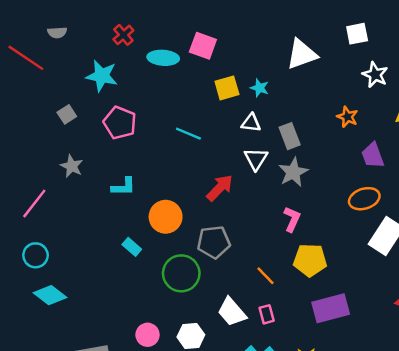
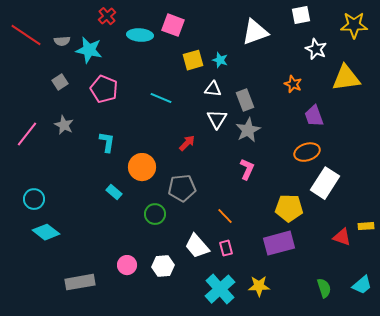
gray semicircle: (57, 33) -> (62, 41), moved
cyan L-shape: (123, 187) -> (107, 142), turned -80
red arrow: (220, 188) -> (187, 143), size x0.7
pink line: (34, 204) -> (27, 134), moved
yellow pentagon: (310, 260) -> (289, 208), moved
green circle: (181, 273) -> (155, 214), size x0.7

